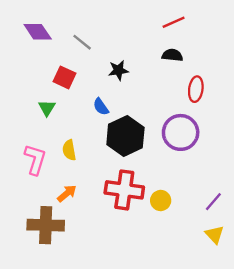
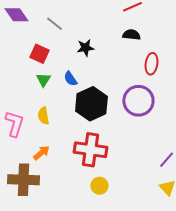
green triangle: (47, 108) -> (43, 80), moved
yellow circle: (161, 201) -> (99, 186), moved

